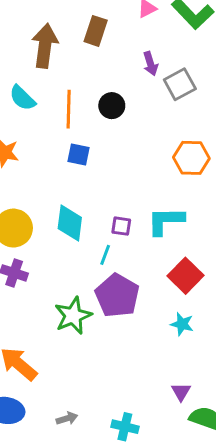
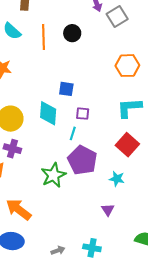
blue square: (78, 154) -> (66, 89), moved
cyan L-shape: (166, 221) -> (129, 108), moved
cyan star: (182, 324) -> (117, 179), moved
purple triangle: (181, 392) -> (108, 210), moved
gray arrow: (67, 418) -> (58, 251), moved

